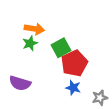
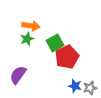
purple semicircle: (20, 83) -> (18, 75), turned 108
blue star: (73, 88) -> (75, 86), moved

